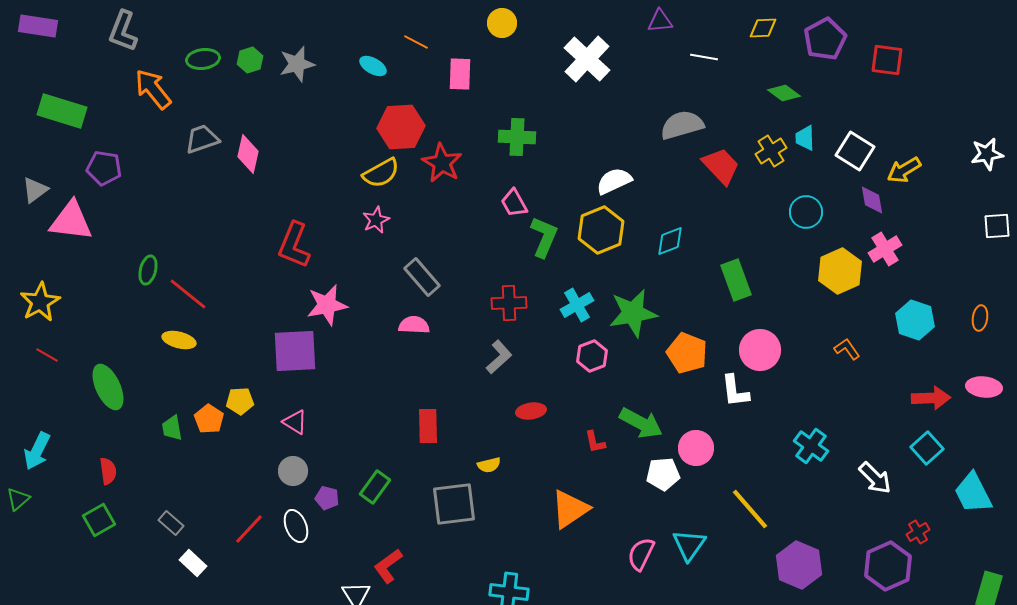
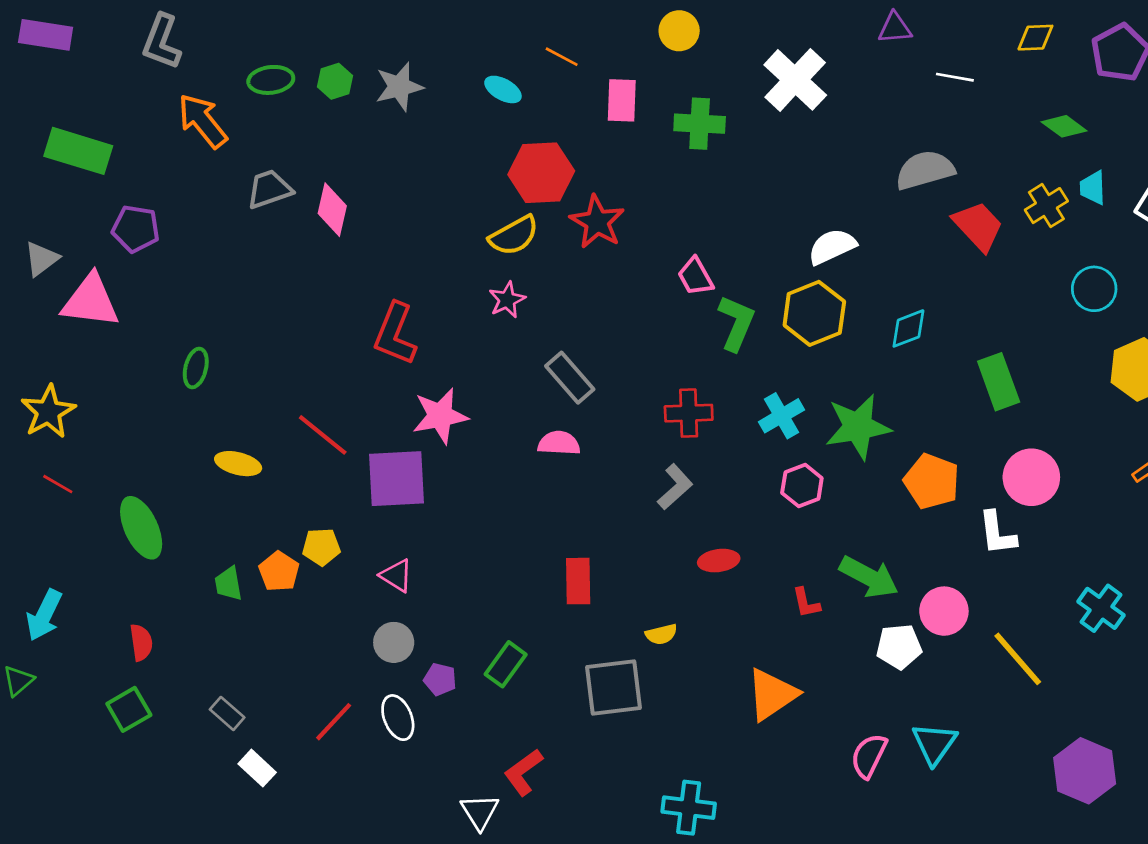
green cross: (517, 137) -> (700, 124), moved
red line: (188, 294) -> (323, 435), moved
yellow line: (750, 509) -> (1018, 659), moved

